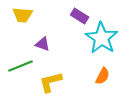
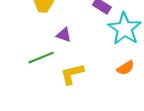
orange semicircle: (103, 76) -> (126, 68), turned 30

